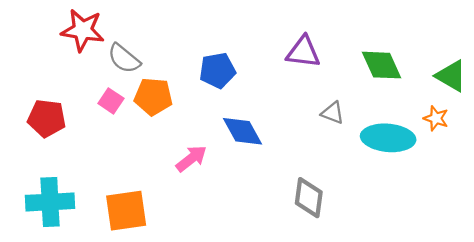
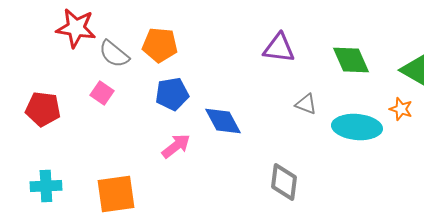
blue pentagon: (217, 70) -> (172, 94), moved
orange pentagon: (153, 97) -> (160, 45), moved
cyan cross: (50, 202) -> (46, 186), size x0.7

